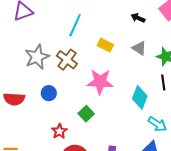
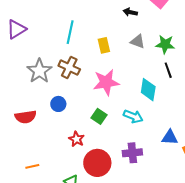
yellow rectangle: (105, 45) -> (104, 45), turned 63
cyan arrow: (157, 124) -> (133, 116), moved

